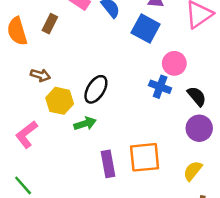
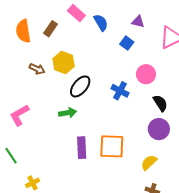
blue square: (146, 28) -> (127, 43), size x0.6
blue cross: (160, 87) -> (120, 91), moved
yellow hexagon: (60, 101) -> (64, 62), moved

